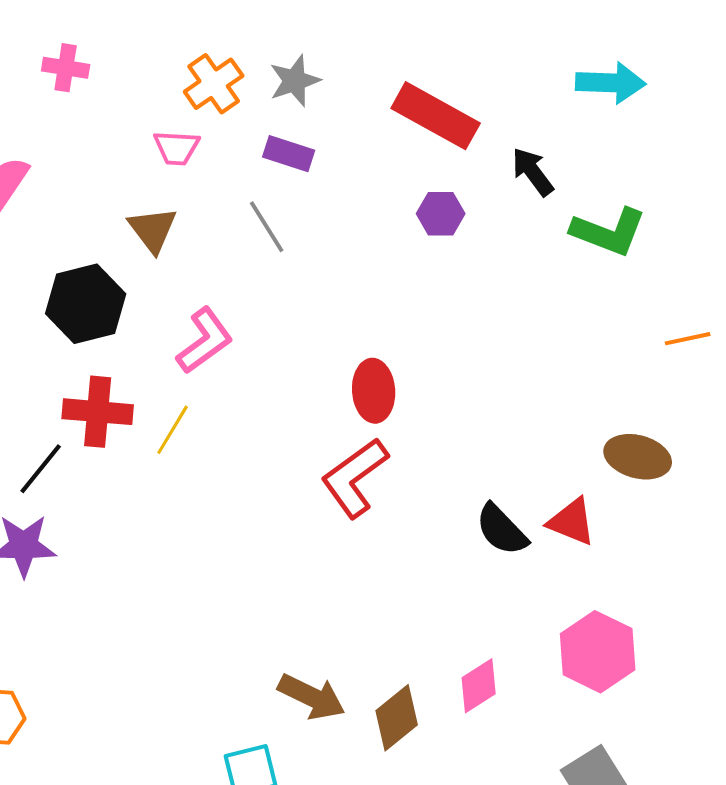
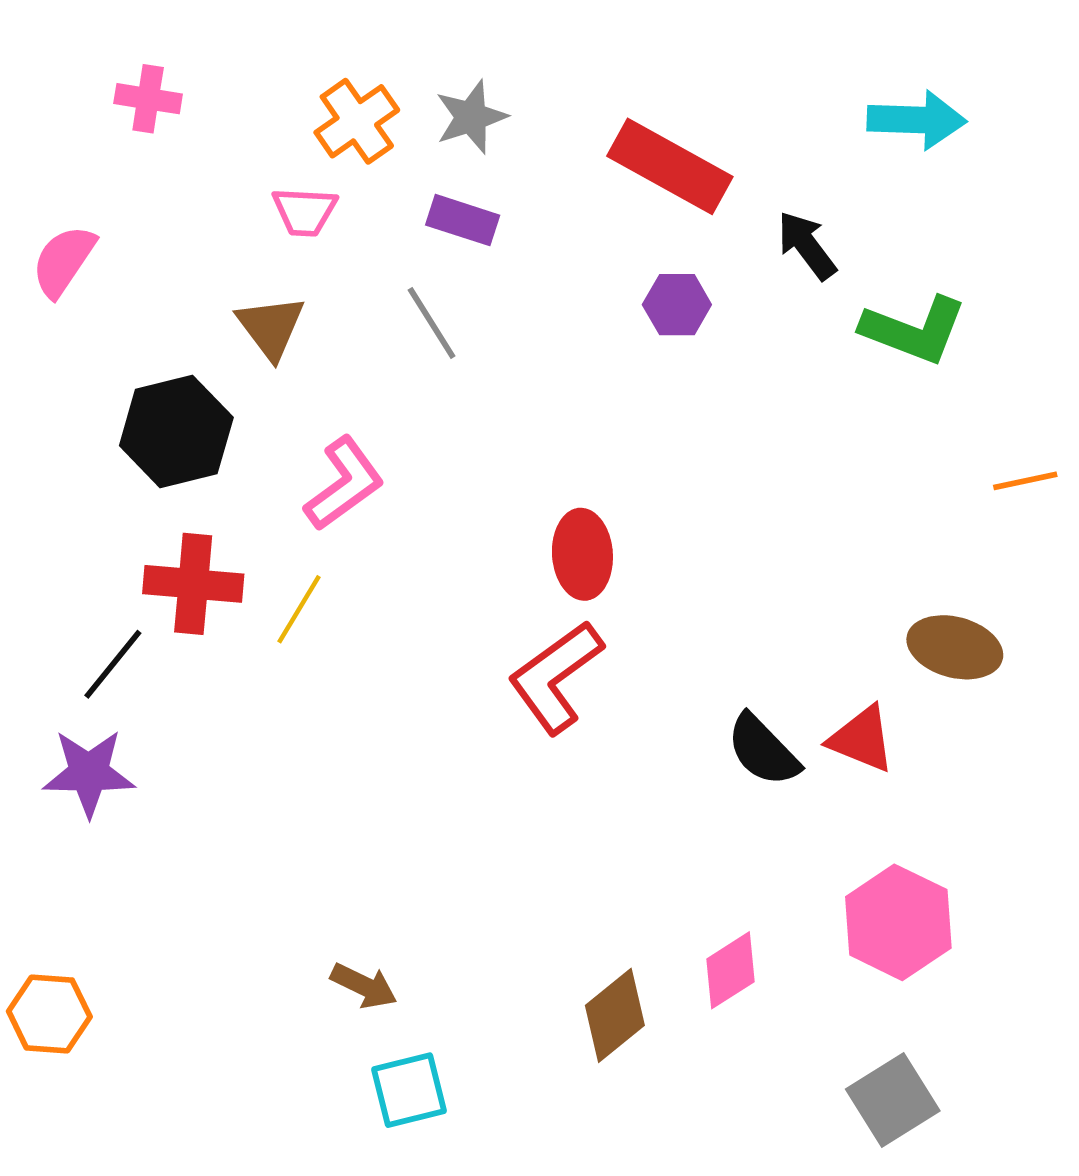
brown arrow: (312, 697) -> (364, 986), moved, size x0.7

